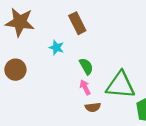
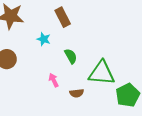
pink arrow: (85, 87) -> (54, 80), moved

